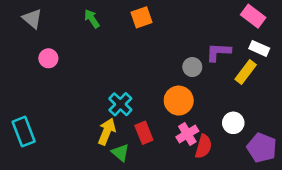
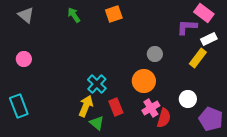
white rectangle: (259, 48) -> (209, 39), turned -49
purple L-shape: (218, 52) -> (187, 27), moved
pink circle: (48, 58) -> (24, 59), moved

